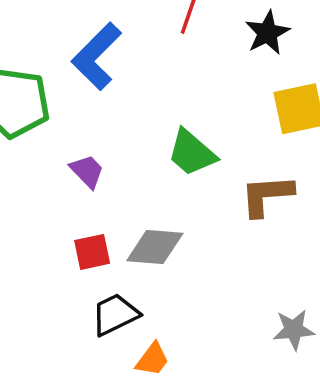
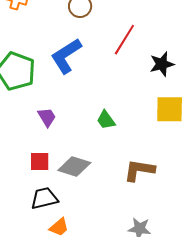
green trapezoid: (192, 153) -> (106, 120), size x0.7
brown L-shape: (267, 195) -> (139, 170), moved

